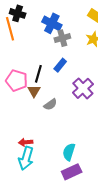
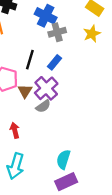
black line: (38, 74) -> (30, 60), moved
purple cross: (83, 88) -> (46, 88), moved
red arrow: (26, 142) -> (15, 130), moved, turned 80

